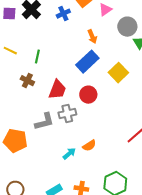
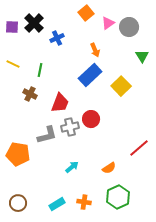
blue cross: (63, 14) -> (57, 38), moved
gray circle: (127, 27) -> (129, 27), moved
red circle: (88, 95) -> (91, 119), moved
orange semicircle: (89, 146) -> (109, 168), moved

